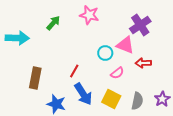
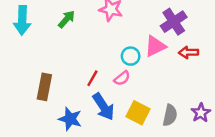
cyan arrow: (17, 38) -> (22, 20), moved, turned 90
pink triangle: (125, 45) -> (155, 46), turned -48
red arrow: (143, 63) -> (188, 52), moved
pink semicircle: (117, 73) -> (122, 78), moved

